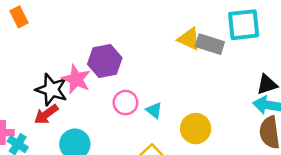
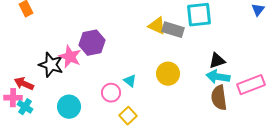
pink circle: (125, 103) -> (111, 93), moved
red arrow: (46, 114) -> (24, 84), moved, turned 60
yellow circle: (196, 129) -> (168, 74), moved

